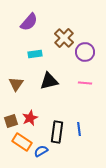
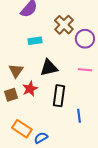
red star: (30, 118) -> (30, 89), moved
brown square: (11, 121) -> (11, 95), moved
black rectangle: (57, 132) -> (59, 96), moved

